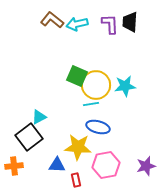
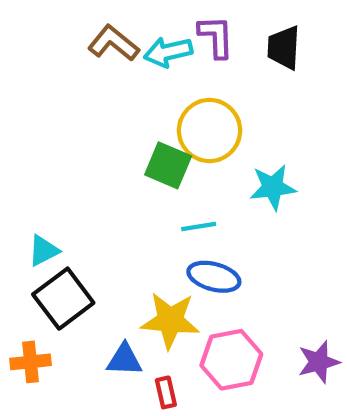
purple L-shape: (110, 24) -> (216, 37), moved
yellow circle: (96, 85) -> (210, 131), moved
cyan triangle: (39, 117) -> (44, 251), moved

